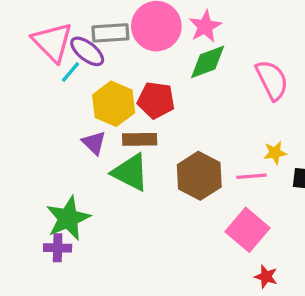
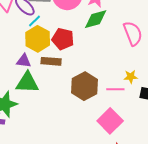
cyan line: (70, 72) -> (35, 21), moved
purple triangle: (94, 143) -> (24, 61), turned -42
green triangle: (130, 172) -> (27, 83), moved, turned -30

